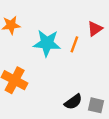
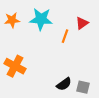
cyan star: (47, 43) -> (41, 19), moved

